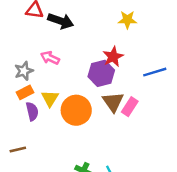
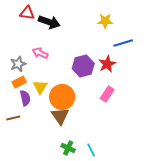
red star: (113, 57) -> (107, 64), moved
blue line: (155, 72) -> (123, 43), moved
brown triangle: (113, 102) -> (60, 116), moved
brown line: (18, 149) -> (13, 118), moved

